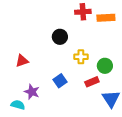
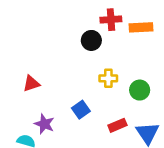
black circle: (60, 37) -> (91, 40), moved
red rectangle: (92, 82) -> (117, 125), moved

